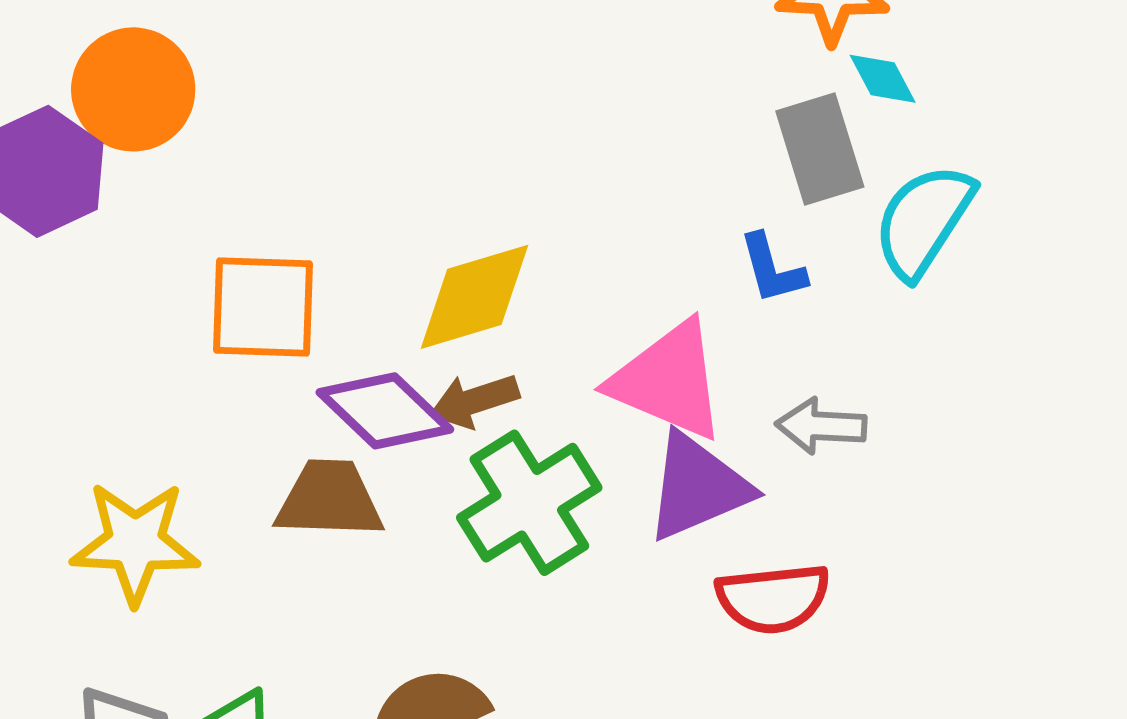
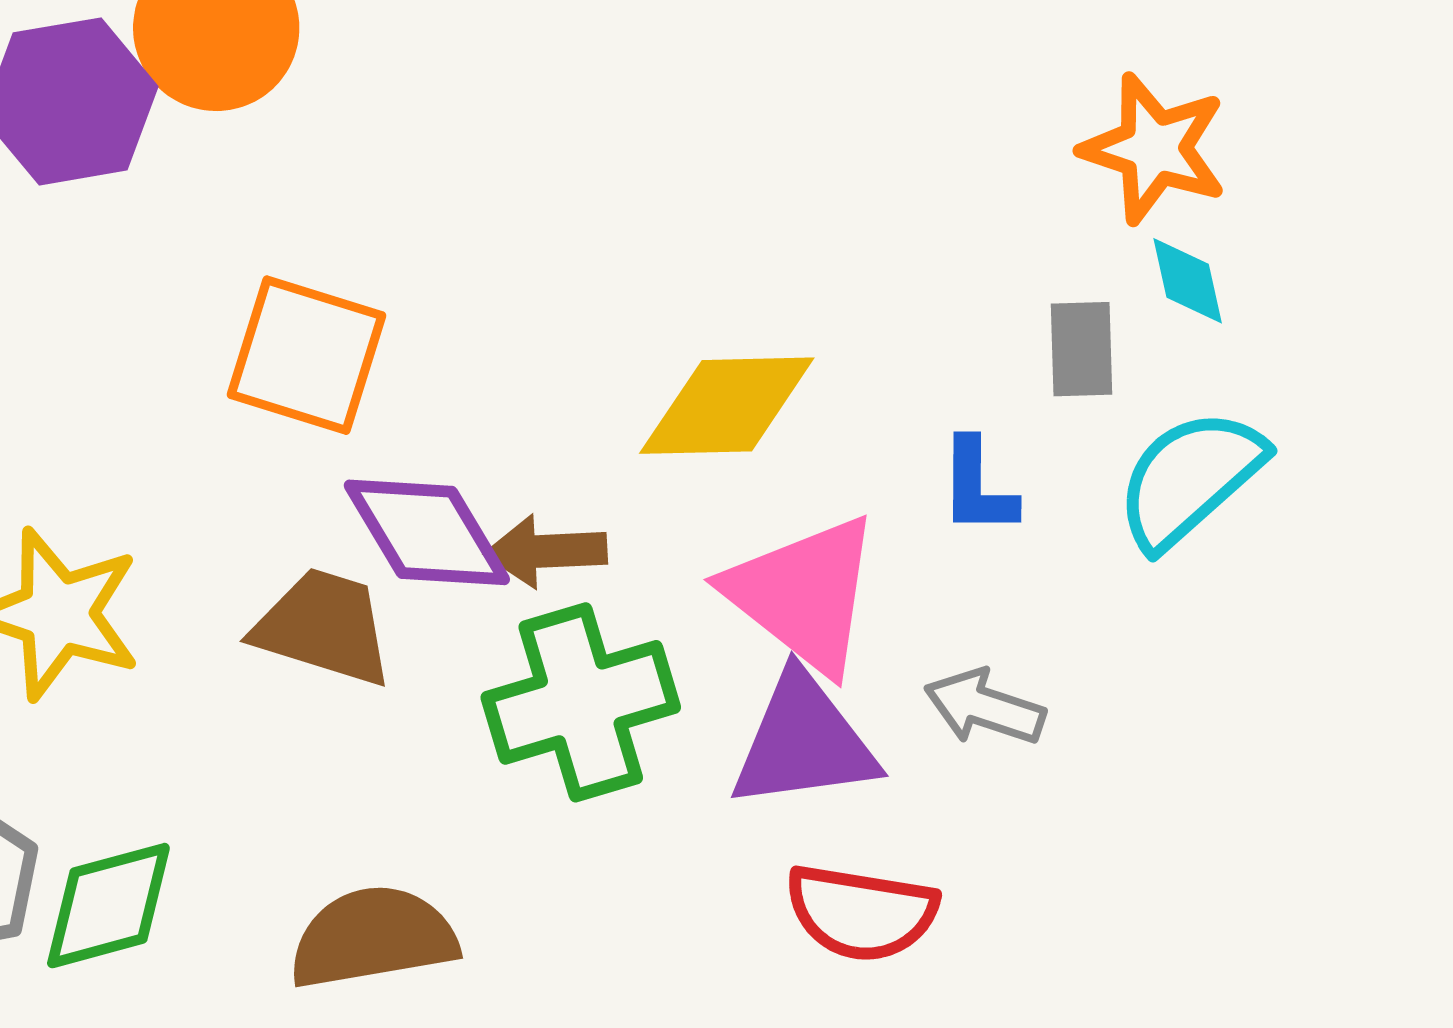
gray rectangle: (820, 149) -> (1082, 349), size x0.7
yellow diamond: (474, 297) -> (727, 406), moved

